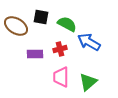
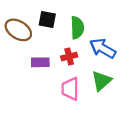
green semicircle: (67, 24) -> (77, 28), turned 60
green triangle: (88, 82) -> (102, 81), moved

